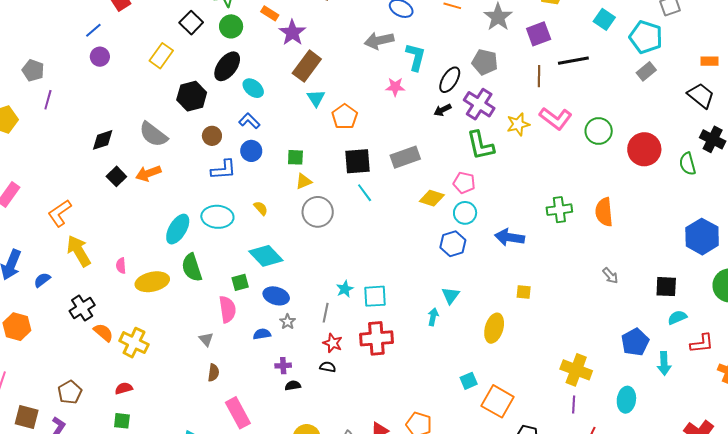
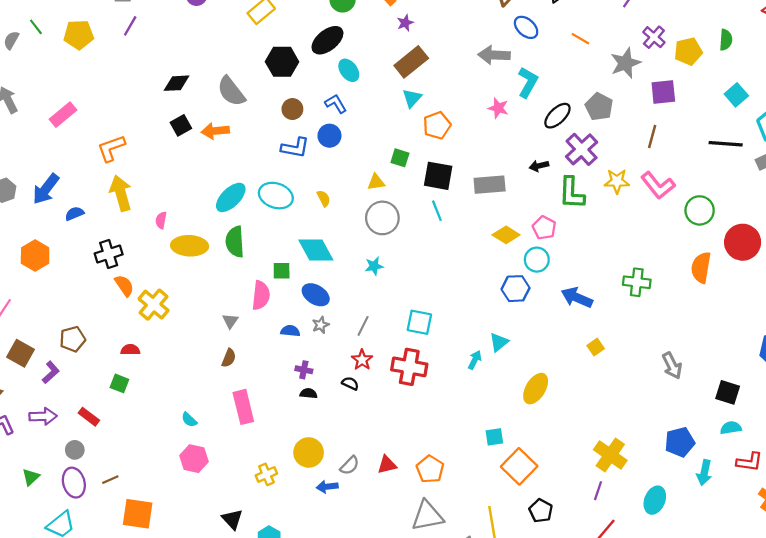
purple star: (292, 33) -> (405, 23), size x0.6
black line: (573, 61) -> (726, 144), moved
black arrow: (443, 110) -> (539, 166), moved
green square: (295, 157) -> (400, 158), moved
orange semicircle: (604, 212) -> (701, 268), moved
gray arrow: (610, 276) -> (672, 366), size x1.4
cyan star: (345, 289) -> (374, 266), moved
yellow square: (524, 292) -> (596, 347), moved, turned 35

